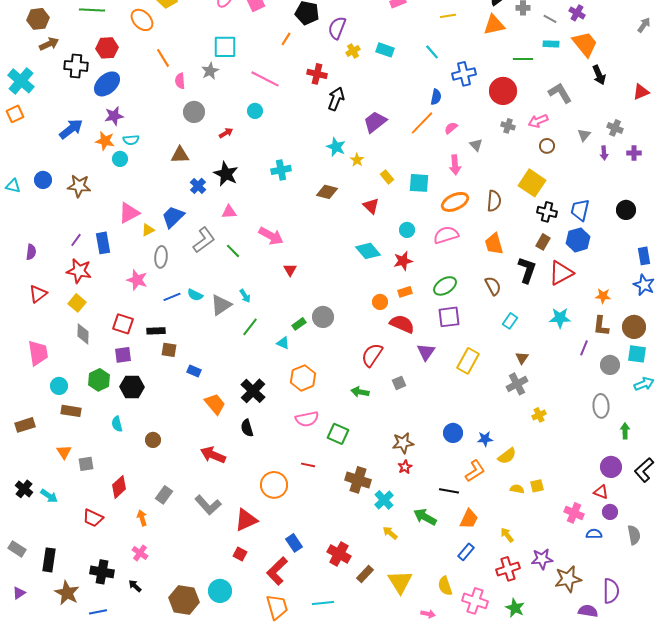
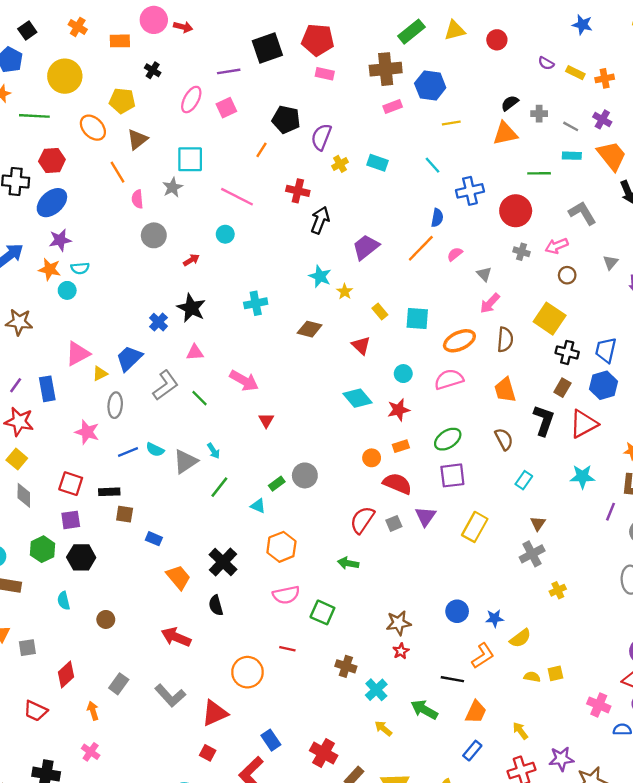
brown triangle: (180, 155) -> (137, 139), moved, turned -36
pink arrow: (455, 165) -> (490, 303), moved, turned 48
gray square: (399, 383) -> (394, 523), moved
brown cross: (358, 480) -> (346, 666), size x0.7

